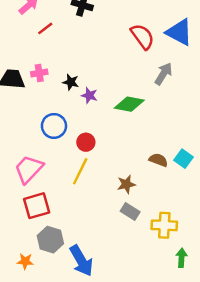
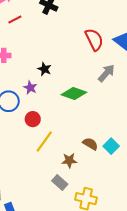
black star: (71, 82) -> (44, 69), moved
purple star: (89, 95) -> (30, 88), moved
yellow line: (80, 171) -> (44, 142), moved
brown star: (126, 184) -> (69, 160), moved

